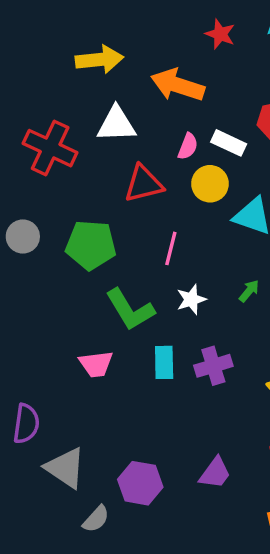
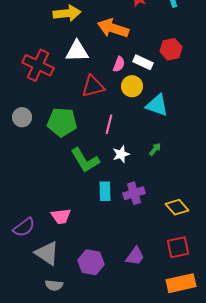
pink trapezoid: (96, 364) -> (61, 216), moved
purple semicircle: (26, 424) -> (24, 227), turned 45
gray semicircle: (96, 519) -> (54, 285), moved, turned 54

